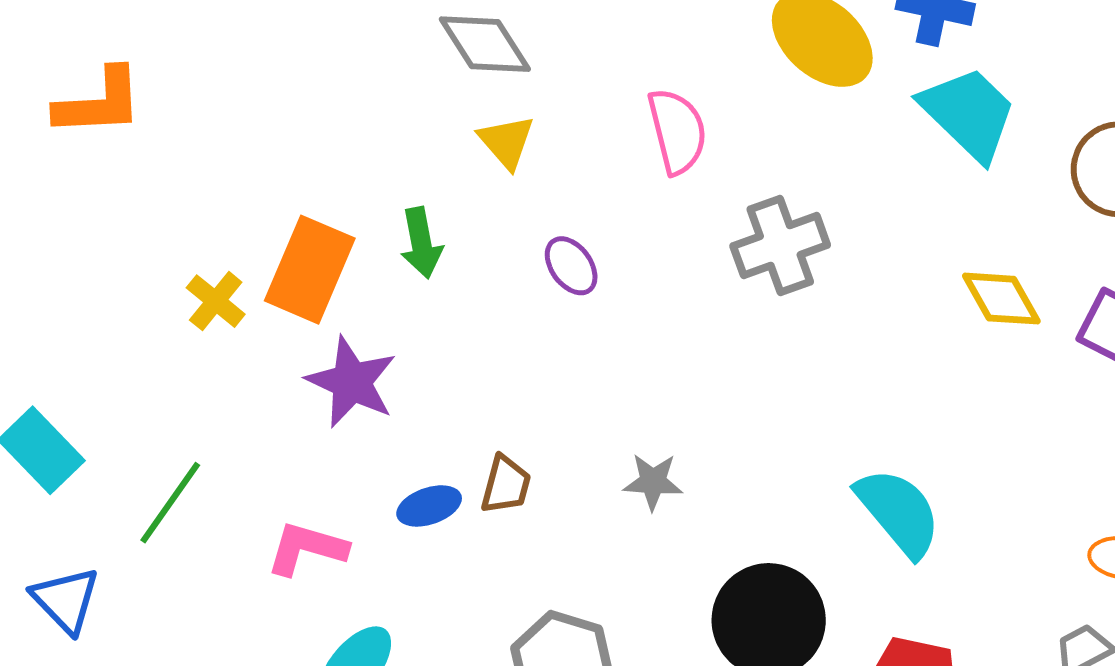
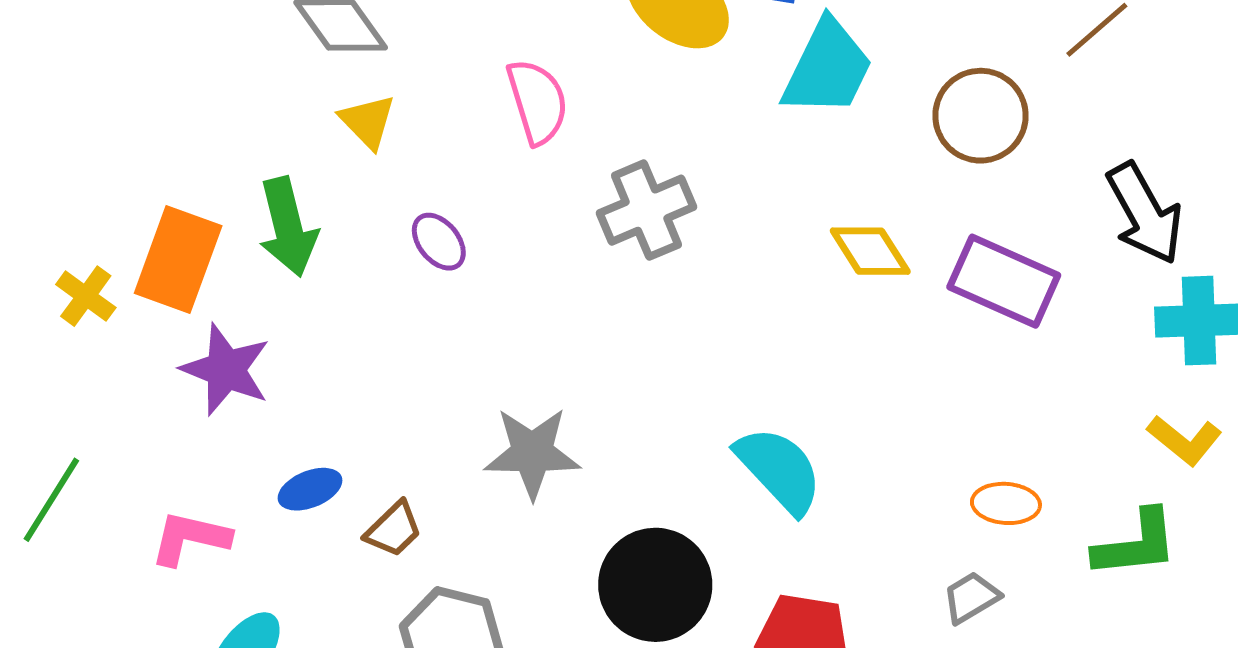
cyan trapezoid: (969, 113) -> (828, 68), turned 75
green arrow: (421, 243) -> (288, 227), size x1.4
gray star: (653, 482) -> (532, 453), size x1.6
brown trapezoid: (506, 485) -> (394, 529), moved, turned 34

